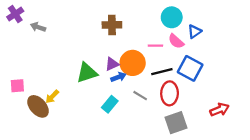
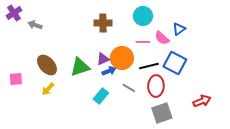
cyan circle: (172, 17) -> (143, 16), moved
brown ellipse: (38, 106) -> (47, 65), moved

